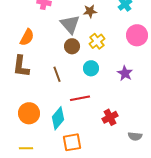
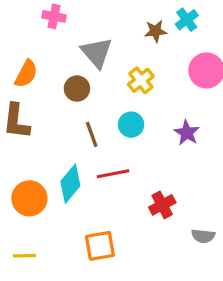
brown star: (90, 11) -> (156, 31), moved
brown circle: (72, 46) -> (77, 89), moved
brown line: (57, 74) -> (92, 134), moved
cyan diamond: (58, 118) -> (70, 184), moved

